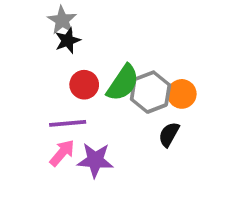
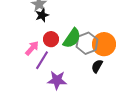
orange circle: (182, 94) -> (104, 44), size x1.5
purple line: (68, 123) -> (42, 60), turned -54
pink arrow: (62, 153) -> (32, 48), moved

